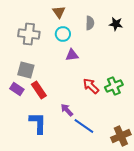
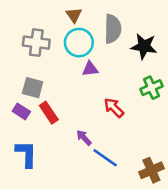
gray semicircle: (90, 23) -> (113, 29), size x1.6
black star: (116, 24) -> (144, 46), moved, size x1.5
cyan circle: (63, 34) -> (79, 43), size x1.5
green cross: (114, 86) -> (151, 88), moved
blue L-shape: (38, 123) -> (26, 154), moved

